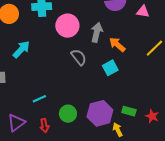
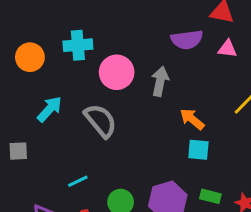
orange arrow: (117, 45) -> (192, 119), moved
gray semicircle: (79, 57) -> (101, 121), moved, size x1.4
cyan square: (110, 68) -> (198, 150), moved, turned 35

